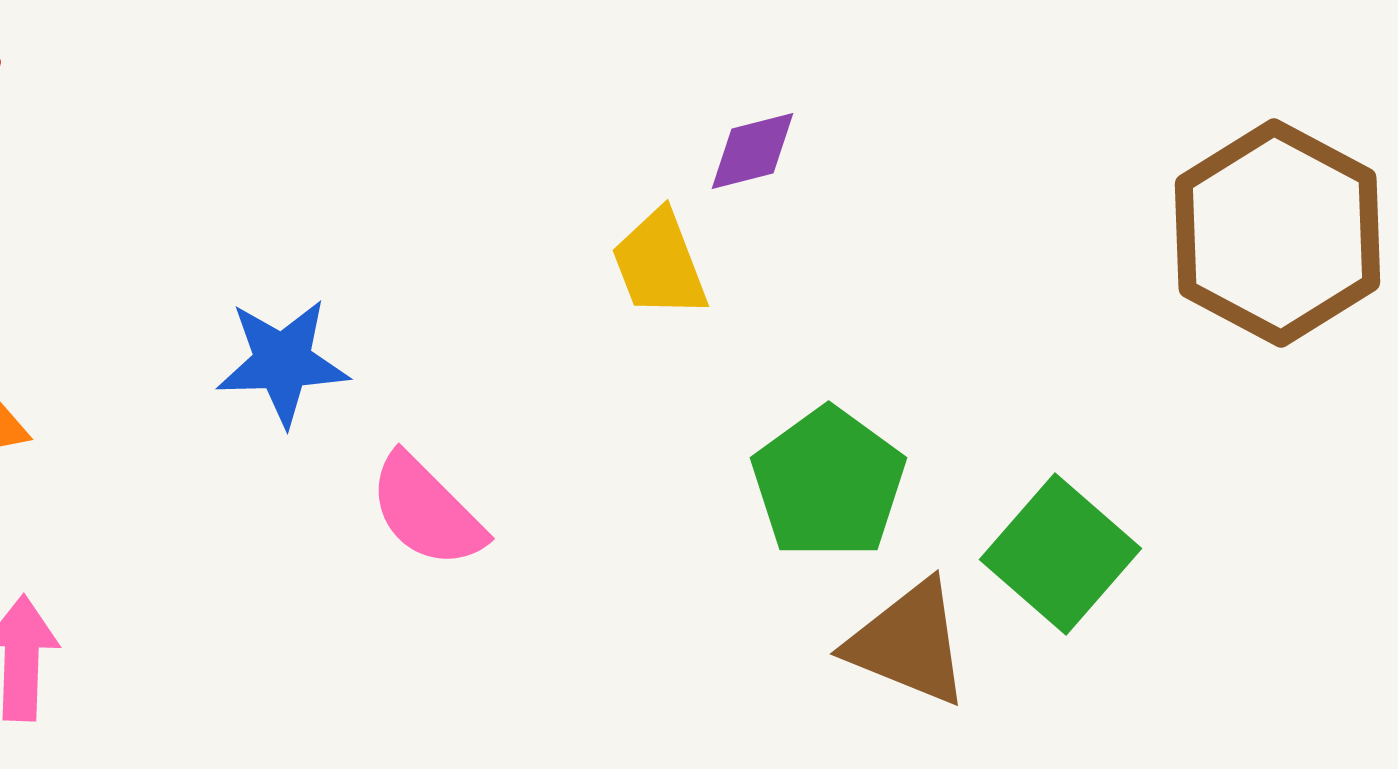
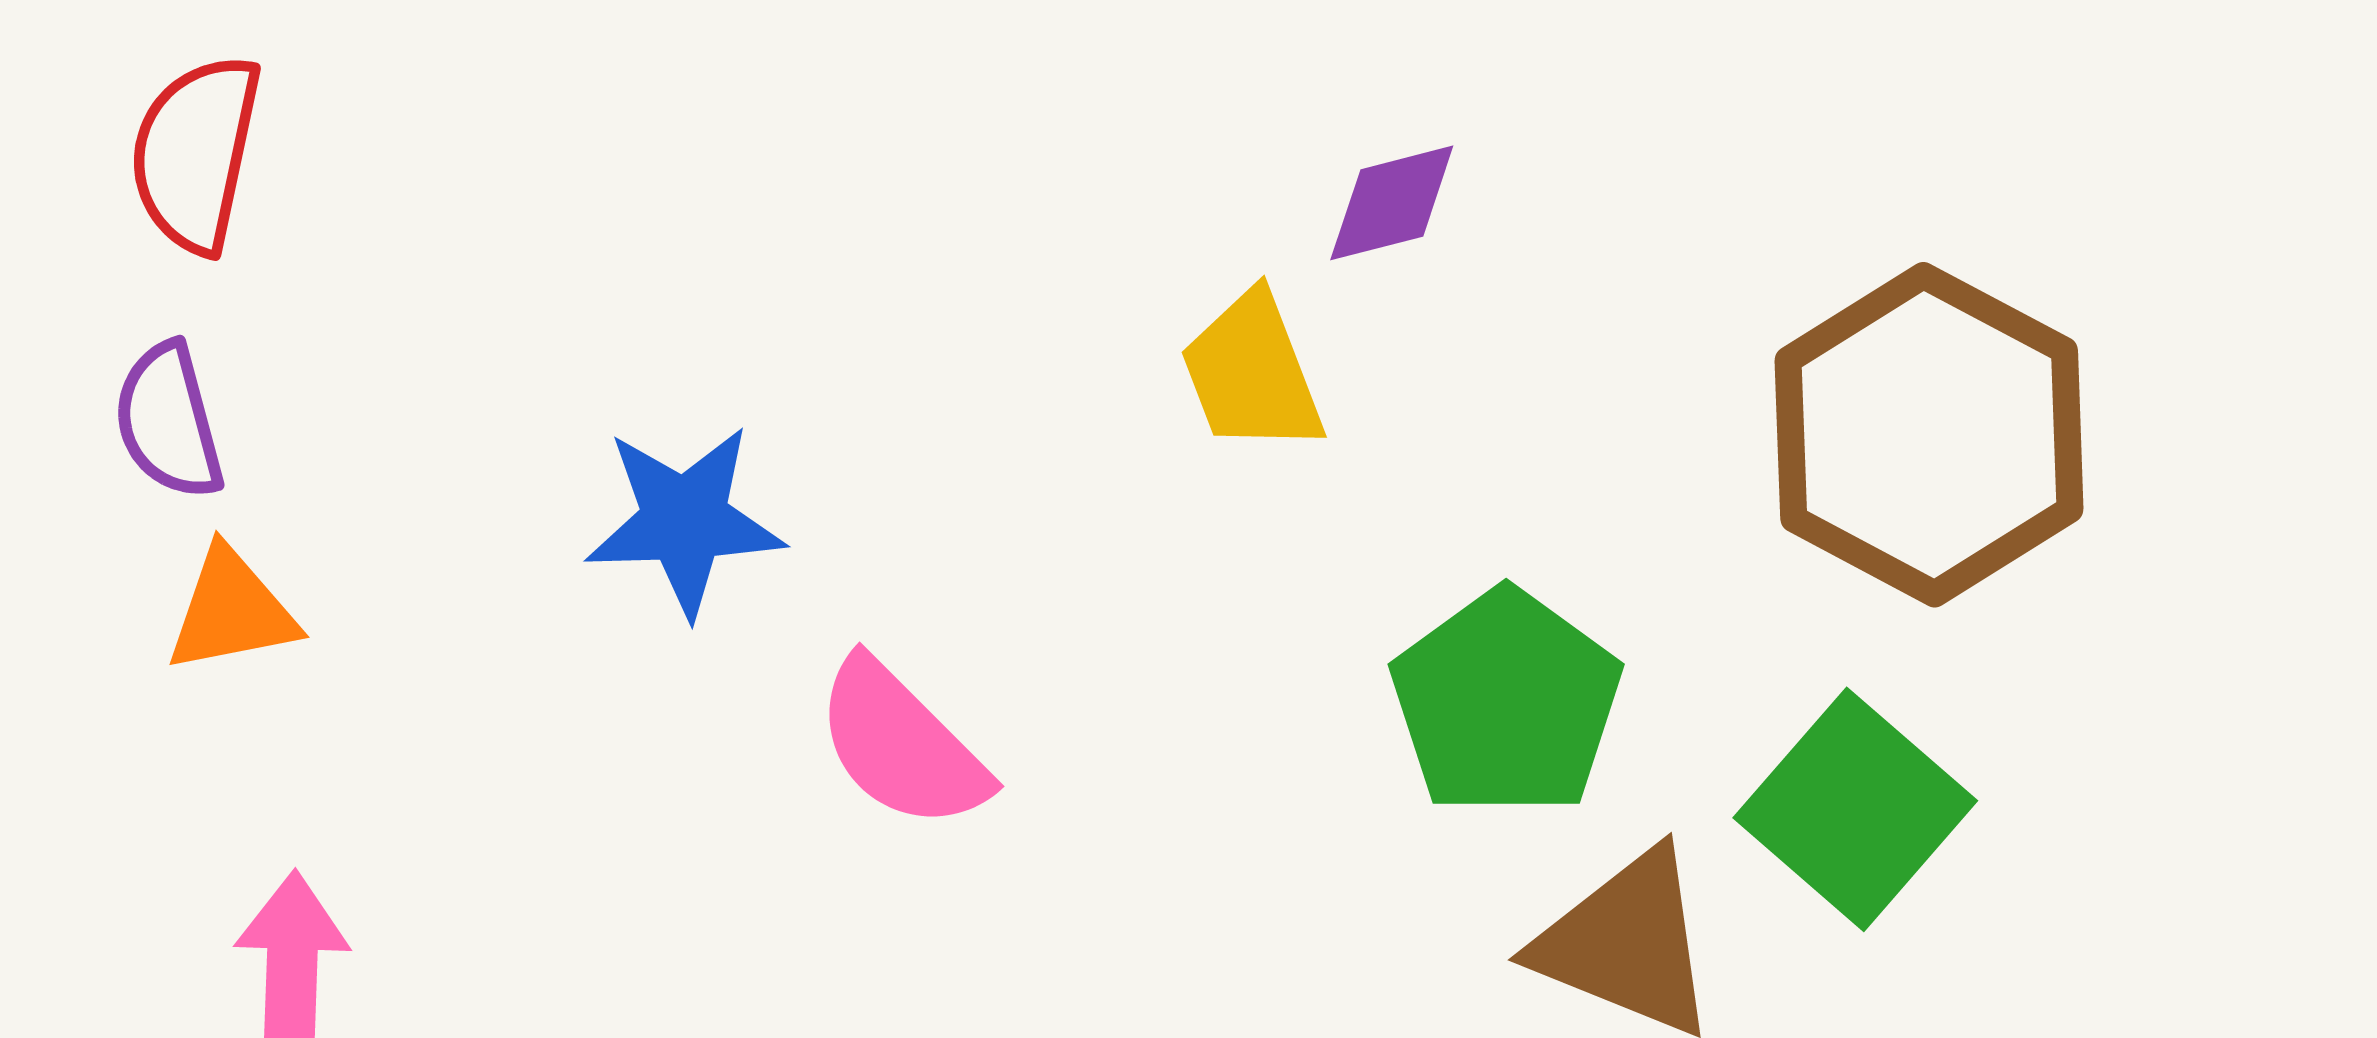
brown hexagon: (1278, 233) -> (1929, 435), moved

